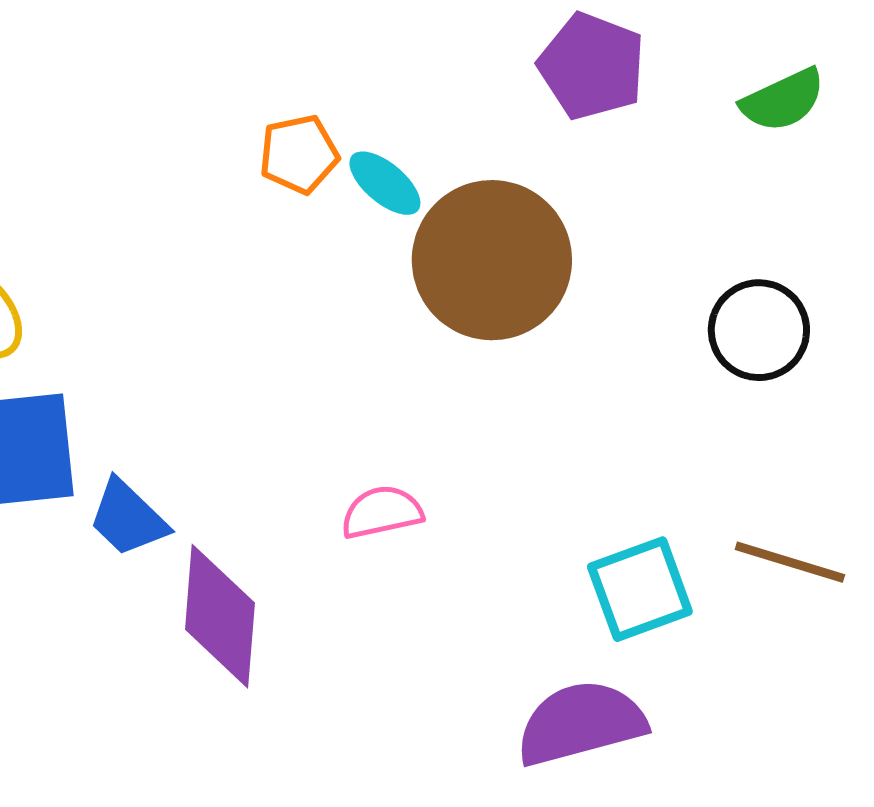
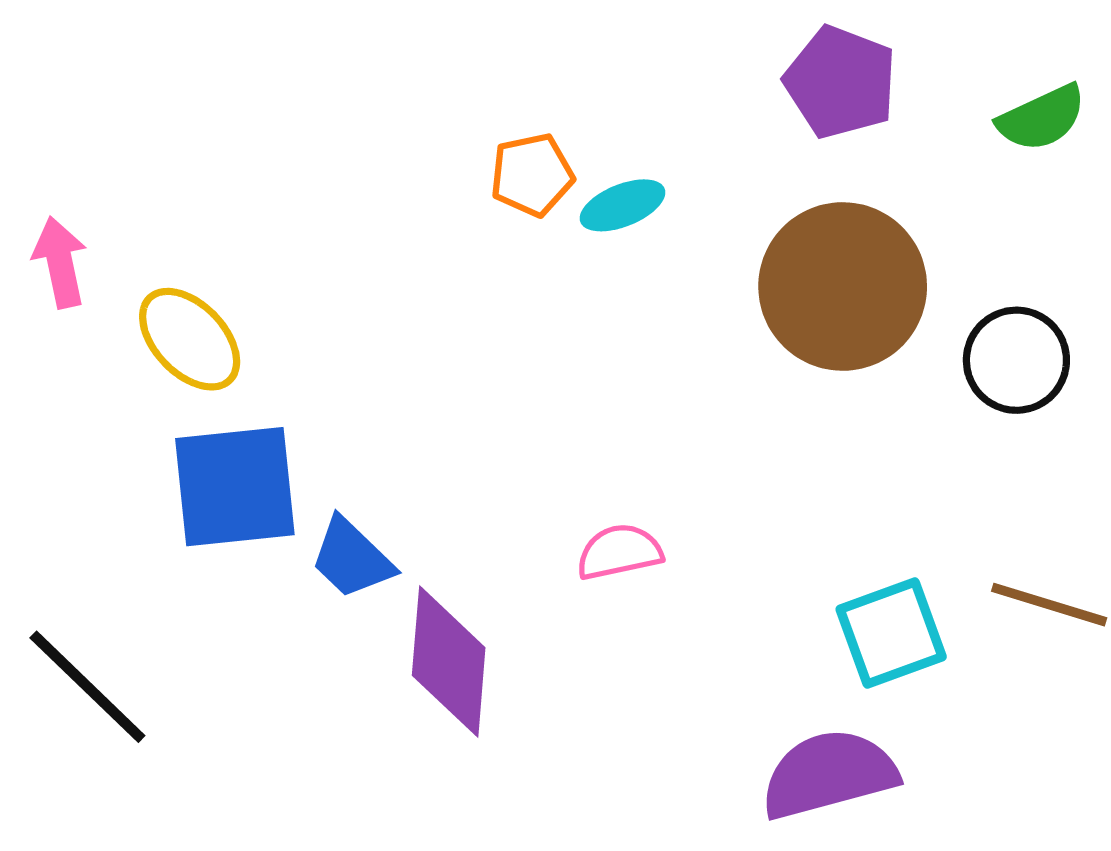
cyan ellipse: (385, 183) -> (623, 205), turned -62
brown circle: (492, 260) -> (843, 286), moved

